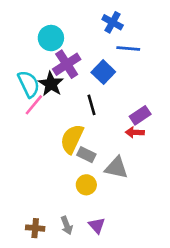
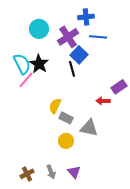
blue cross: (113, 22) -> (86, 17), turned -35
purple cross: (67, 64) -> (68, 37), moved
black line: (92, 105) -> (72, 69), moved
purple rectangle: (140, 115) -> (119, 87), moved
yellow semicircle: (72, 139) -> (55, 106), size x0.7
brown cross: (35, 228) -> (27, 174), turned -32

